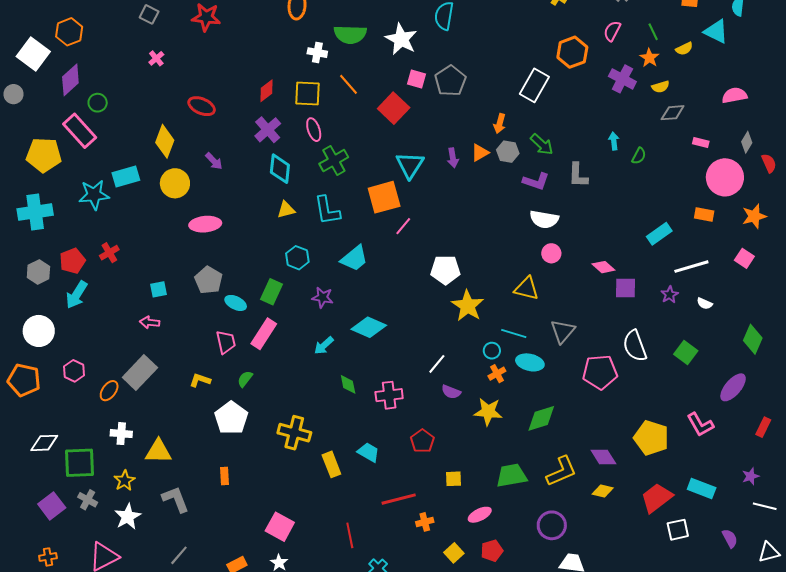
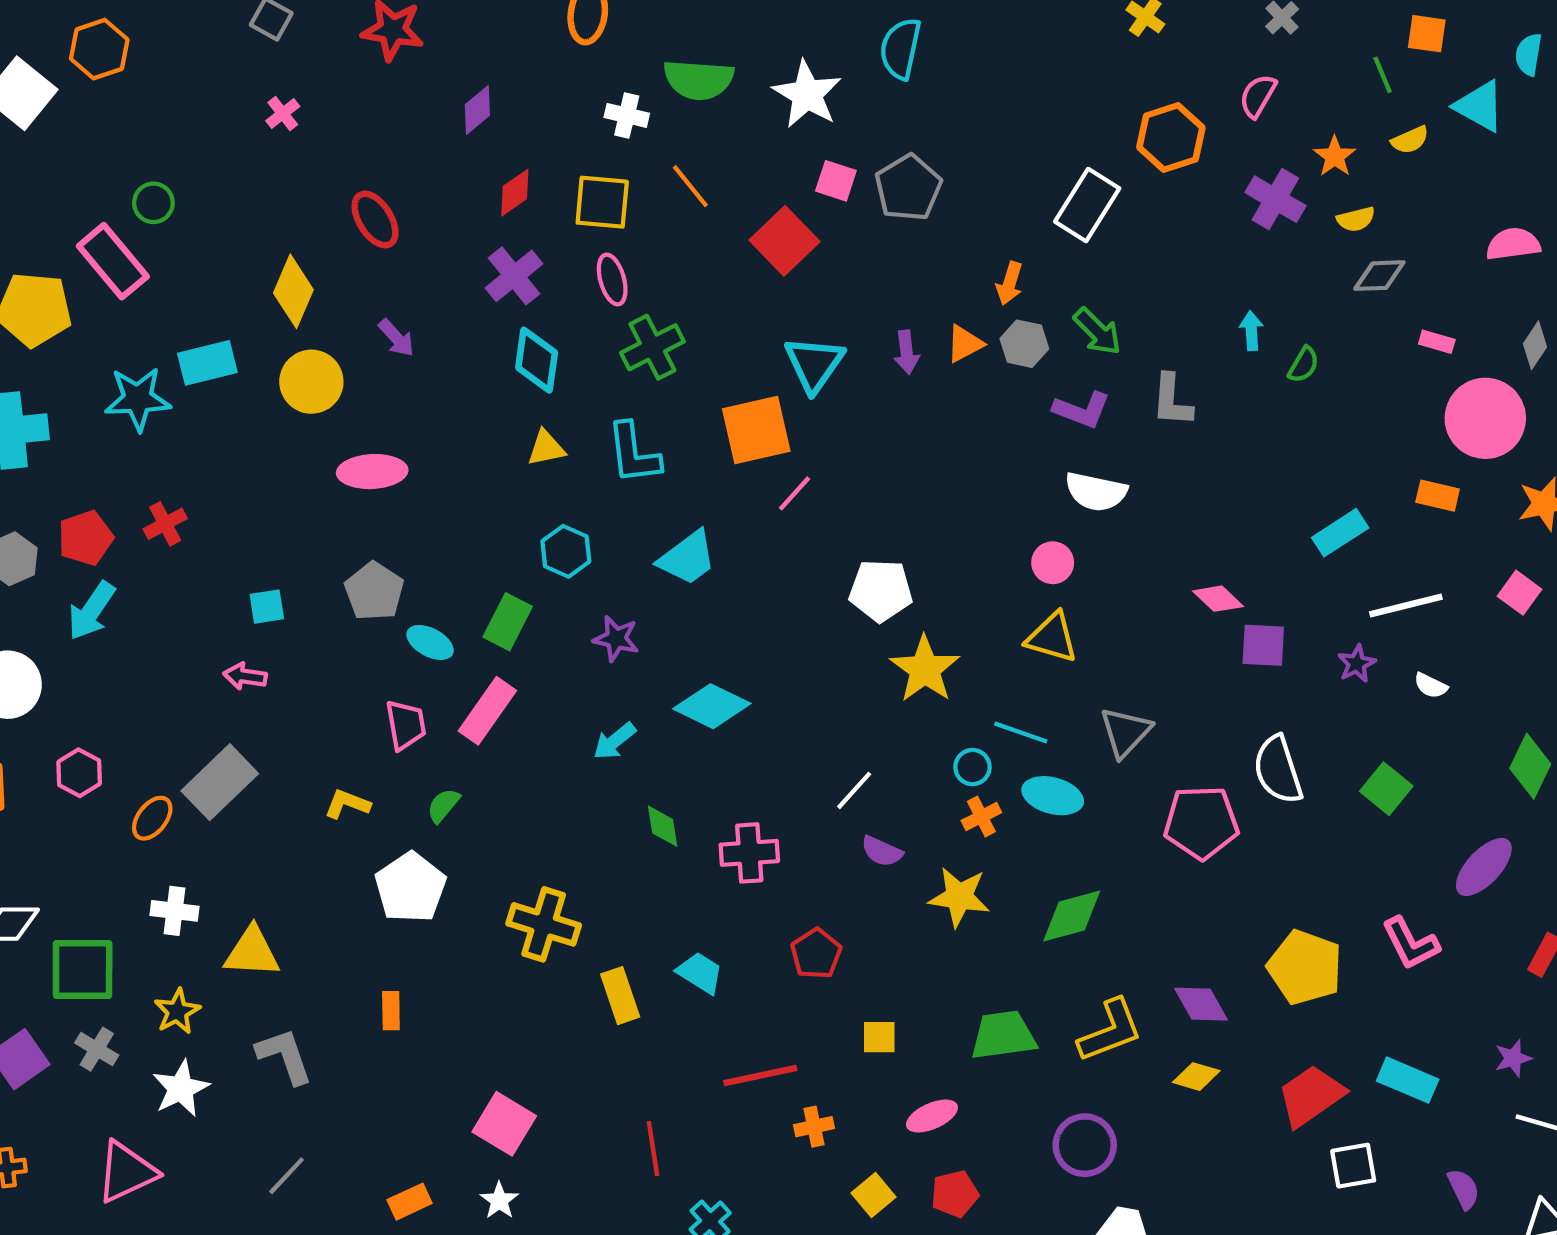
green line: (653, 32) -> (1383, 75), moved
purple diamond: (70, 80) -> (477, 110), moved, size x0.7
red ellipse: (202, 106) -> (375, 219), turned 32
pink circle: (551, 253) -> (1053, 563), moved

